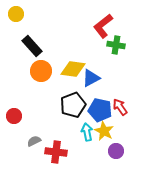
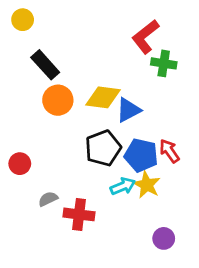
cyan arrow: (87, 132) -> (123, 186), turned 78
purple circle: (116, 151) -> (164, 238), moved

